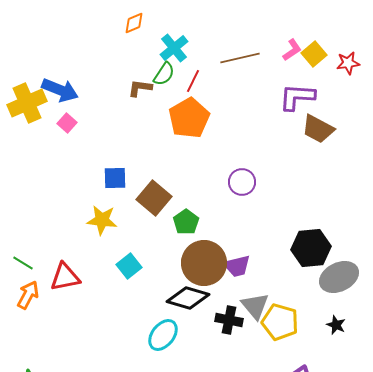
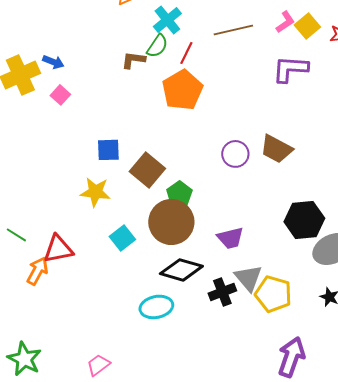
blue arrow: (60, 90) -> (53, 62), size x0.6
brown trapezoid: (318, 129) -> (276, 149), moved
brown circle: (204, 263) -> (171, 222), moved
orange arrow: (28, 295) -> (37, 271), moved
black cross: (229, 320) -> (222, 292), turned -32
cyan ellipse: (163, 335) -> (156, 307), turned 40

